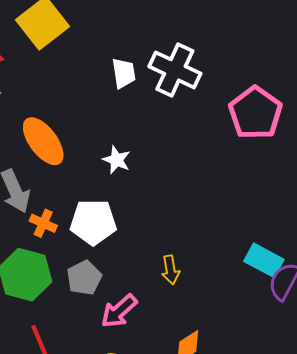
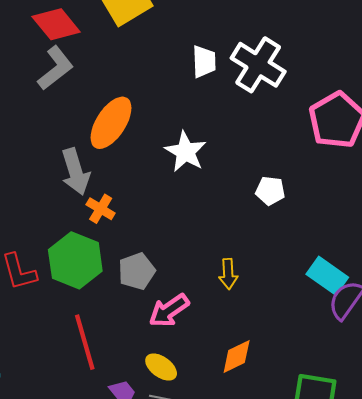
orange ellipse: (43, 141) -> (111, 123), turned 63
white star: (117, 160) -> (186, 152), size x1.4
white pentagon: (93, 222) -> (270, 191), moved, size x0.6

